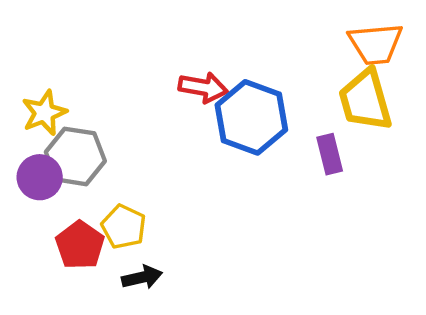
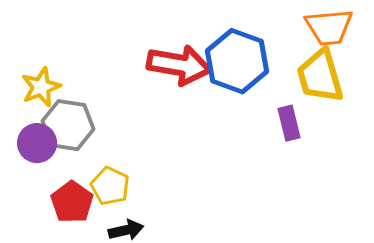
red arrow: (203, 87) -> (179, 65), size x1.5
blue hexagon: (251, 117) -> (237, 61), moved

